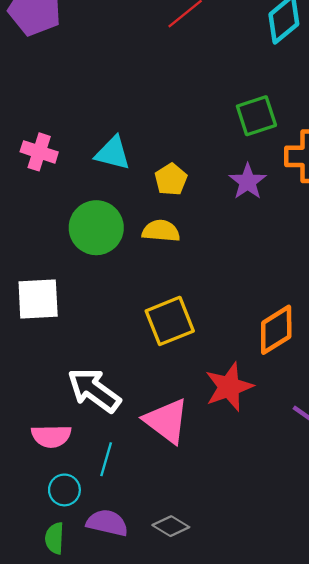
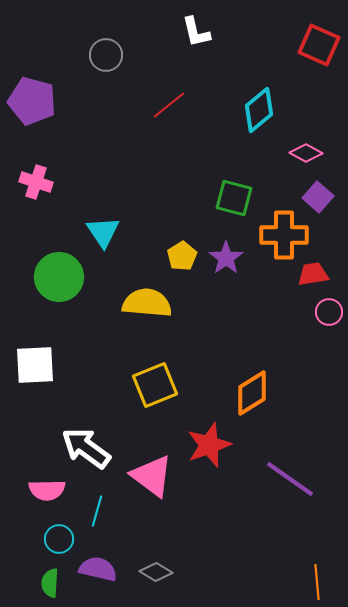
green square: (256, 116) -> (234, 198), turned 33
pink cross: (39, 152) -> (36, 182), moved
cyan triangle: (113, 153) -> (103, 232), turned 42
yellow pentagon: (171, 179) -> (182, 256), moved
green circle: (96, 228) -> (59, 277), moved
yellow semicircle: (161, 231) -> (147, 303), size x1.4

